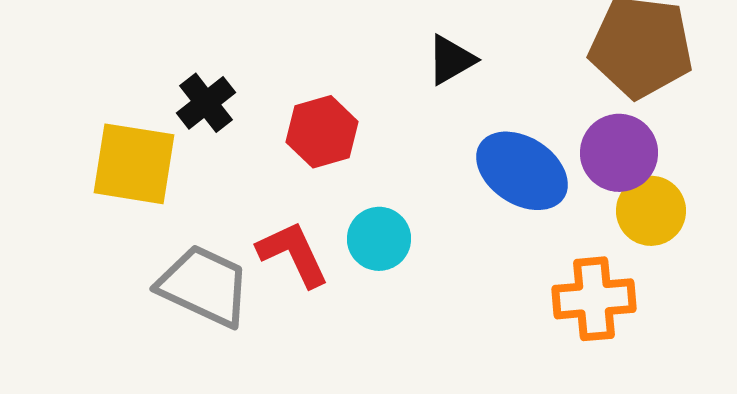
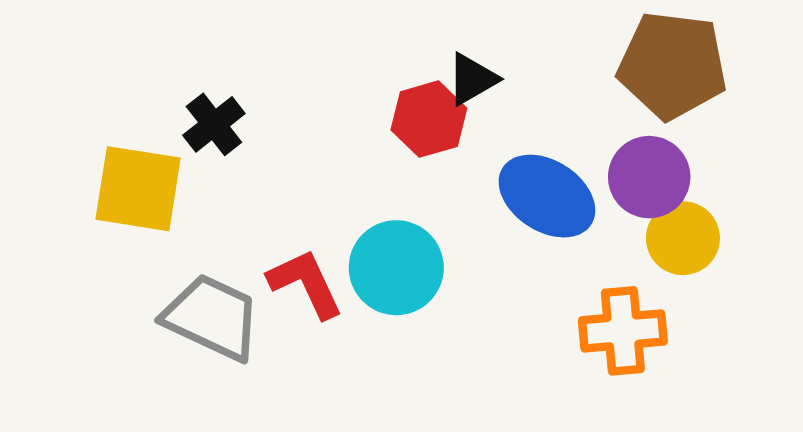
red hexagon: (322, 132) -> (429, 119), moved
cyan circle: (379, 239) -> (396, 268), size x1.4

